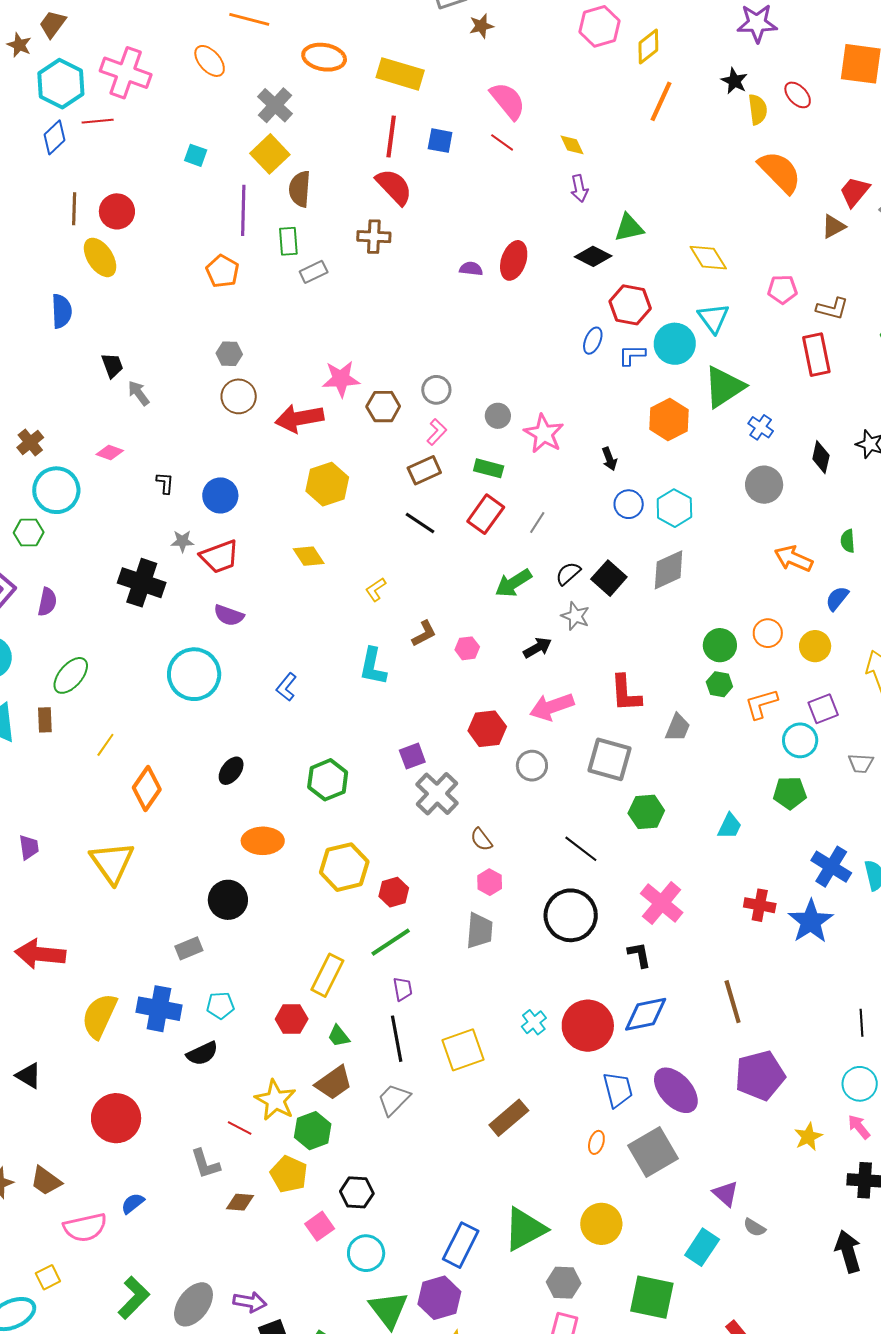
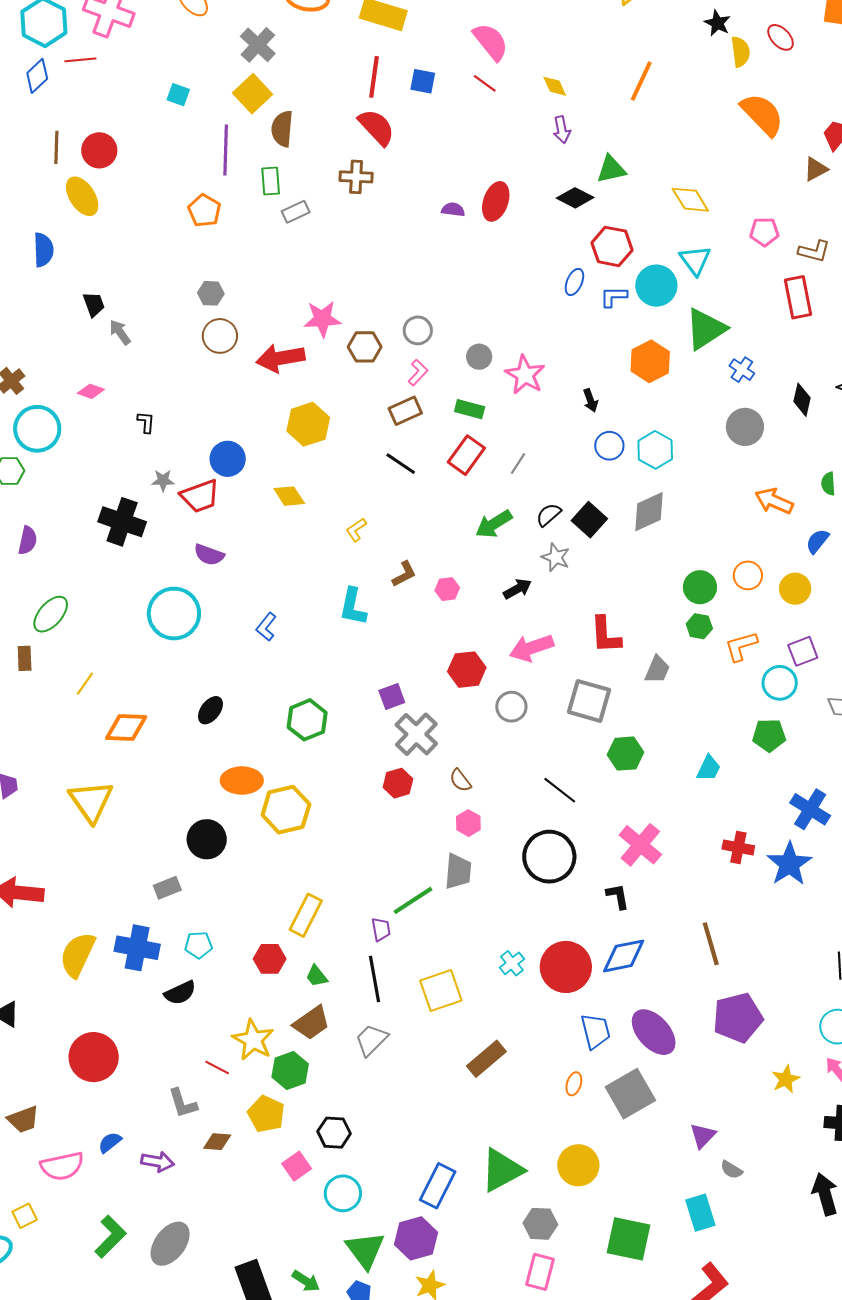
orange line: (661, 101) -> (641, 81), moved
blue circle: (220, 495) -> (228, 459), moved
orange diamond: (147, 788) -> (126, 728), turned 57
yellow hexagon: (344, 867) -> (286, 810), moved
red hexagon: (394, 892) -> (398, 783), moved
green line: (391, 942) -> (413, 900), moved
brown trapezoid: (46, 1181) -> (23, 1119), turned -56
purple triangle: (725, 1194) -> (703, 1136), turned 32
cyan rectangle: (702, 1247) -> (700, 1213), moved, turned -51
purple arrow: (250, 1302) -> (158, 1162), moved

